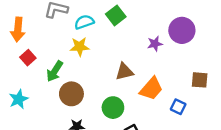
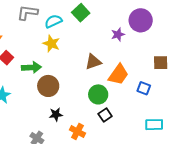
yellow star: (80, 47) -> (51, 44), turned 30
green arrow: (55, 71) -> (31, 67), turned -120
green circle: (113, 108) -> (98, 94), moved

